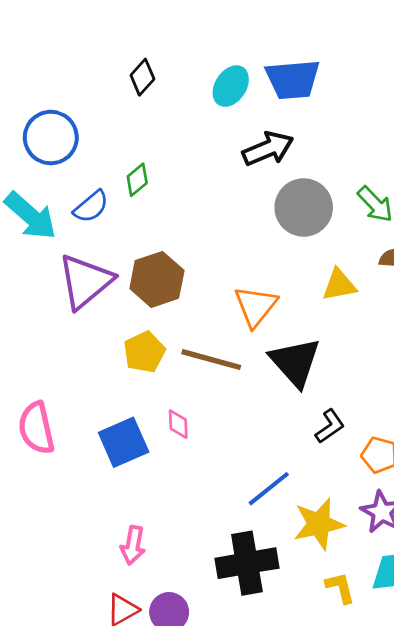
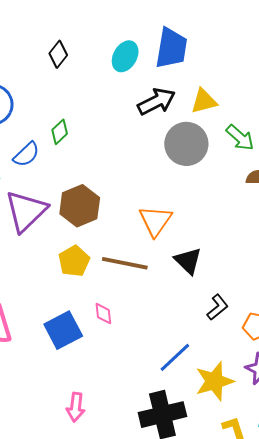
blue trapezoid: (293, 79) -> (171, 48), turned -72
yellow triangle: (339, 285) -> (204, 101), moved
black triangle: (295, 362) -> (188, 261), size x0.7

